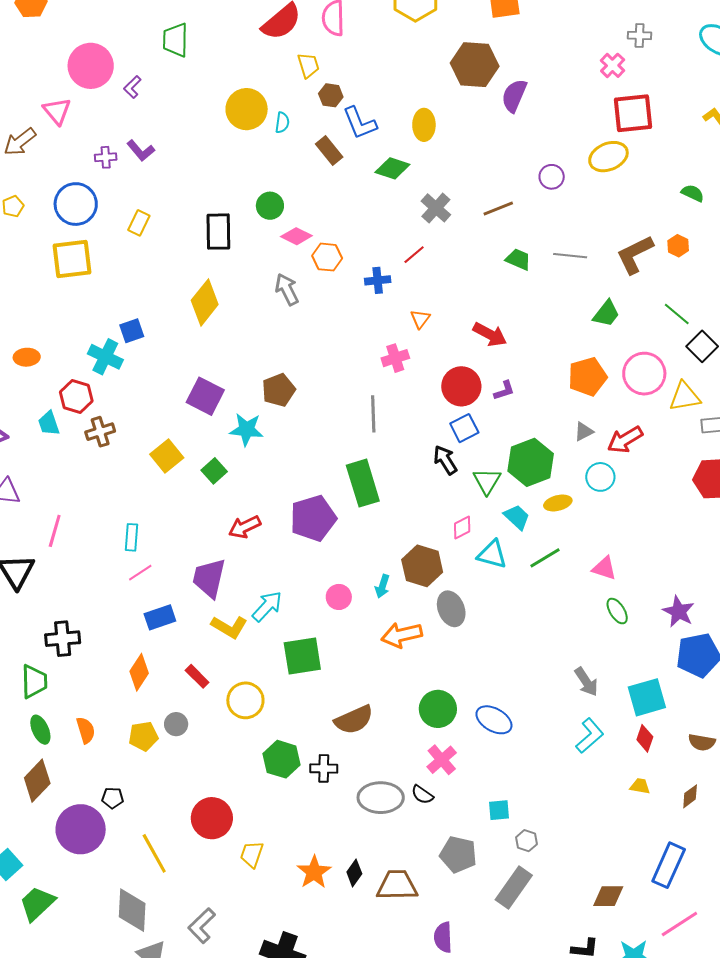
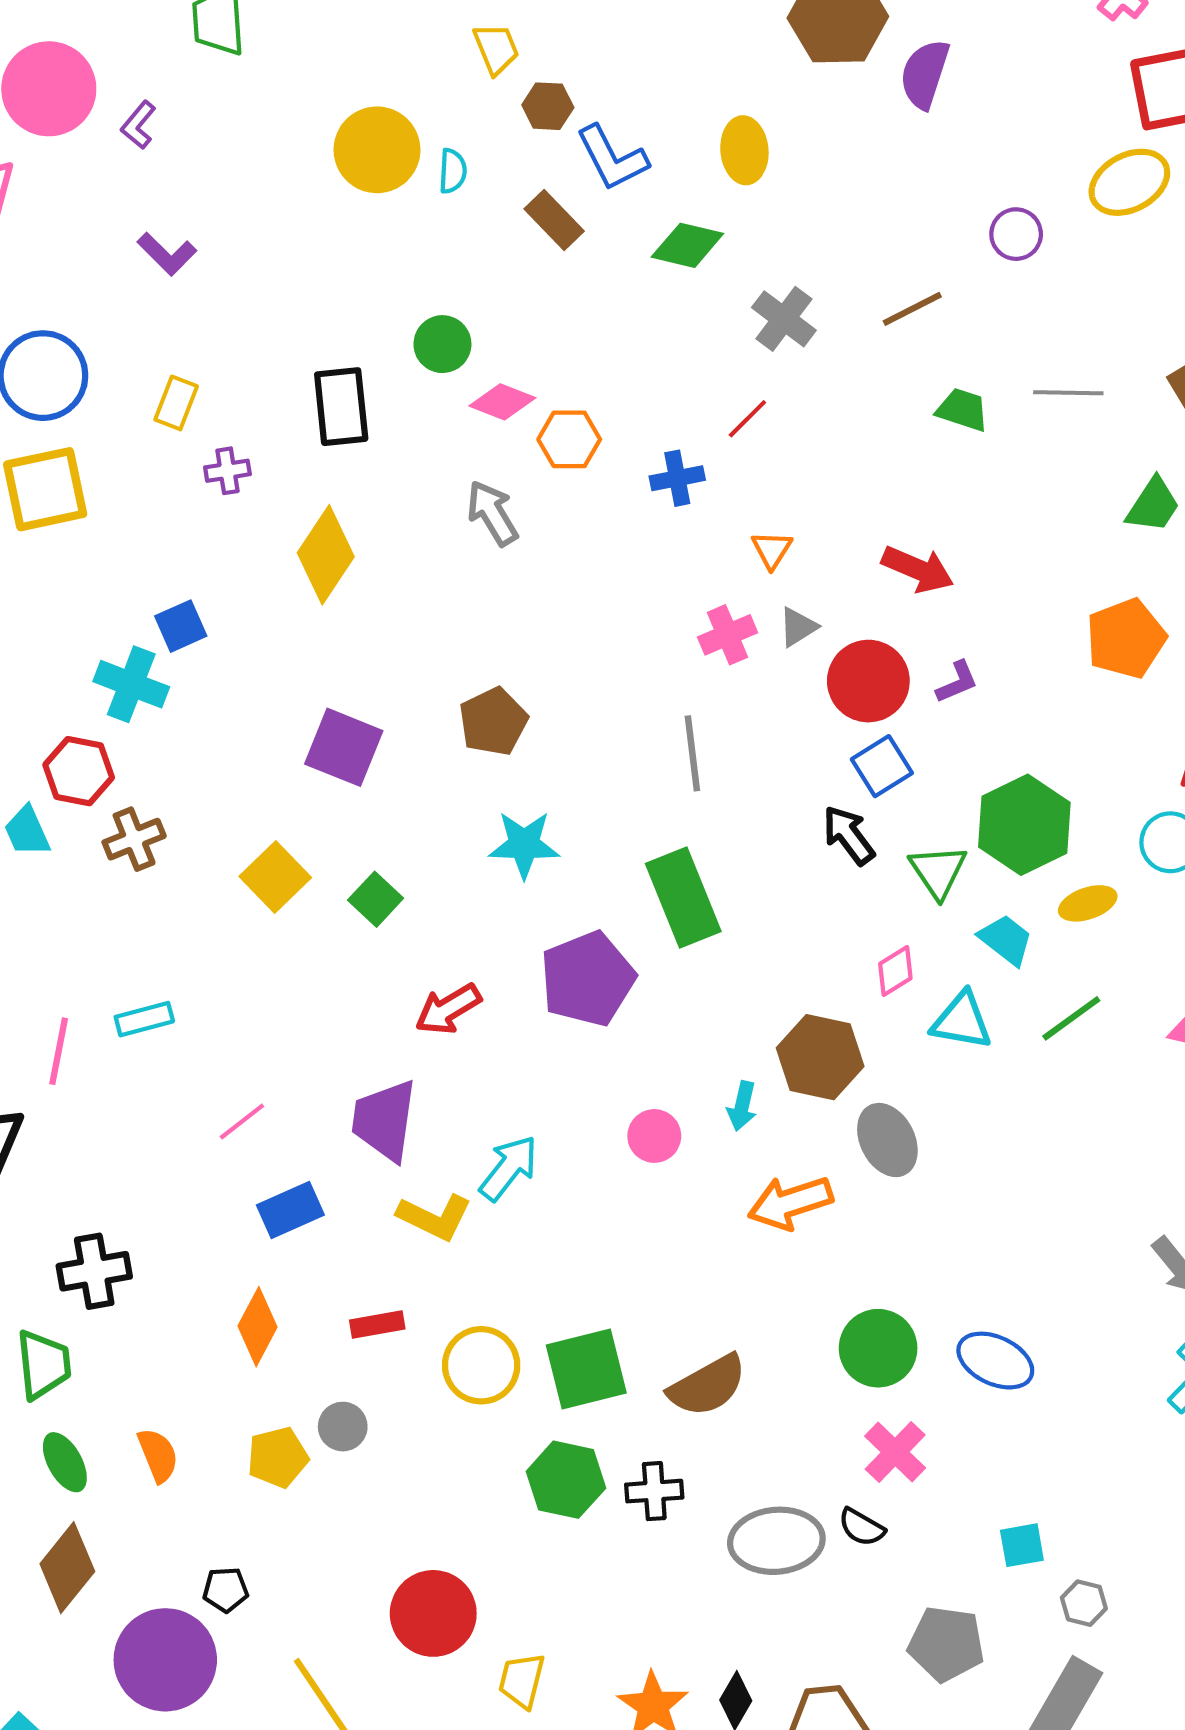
purple cross: (106, 157) -> (227, 471), moved
cyan star: (246, 429) -> (524, 844), moved
gray triangle: (584, 432) -> (798, 627), moved
cyan rectangle: (132, 537) -> (144, 1019), moved, turned 76
green square: (302, 656) -> (586, 1369), moved
red rectangle: (197, 676) -> (377, 1325), turned -50

